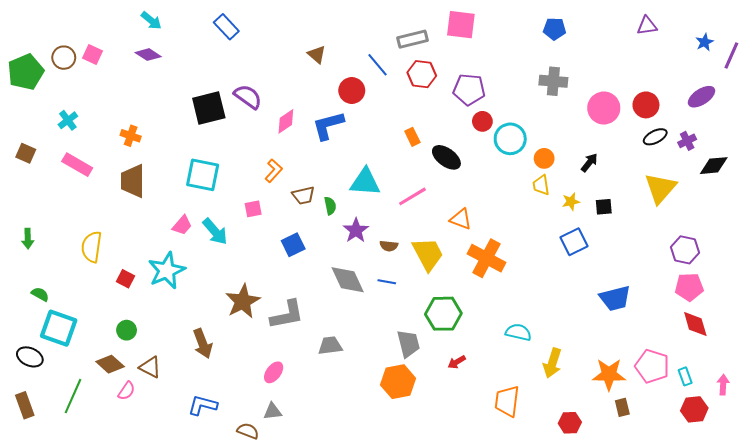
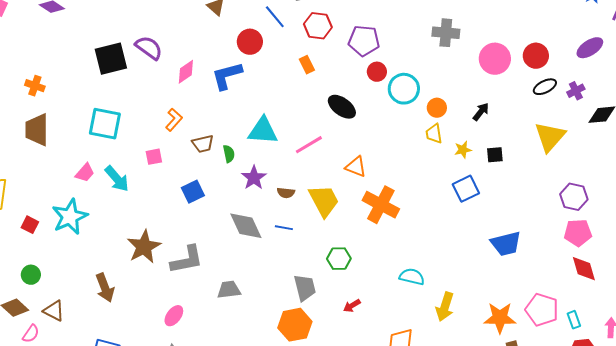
orange rectangle: (412, 137) -> (307, 65), moved
green hexagon: (443, 314) -> (339, 259), size x0.7

